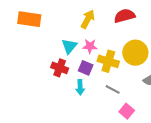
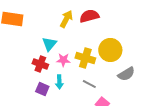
red semicircle: (125, 16) -> (89, 16), moved
pink star: (90, 46) -> (63, 60), moved
purple square: (86, 68) -> (42, 89), moved

